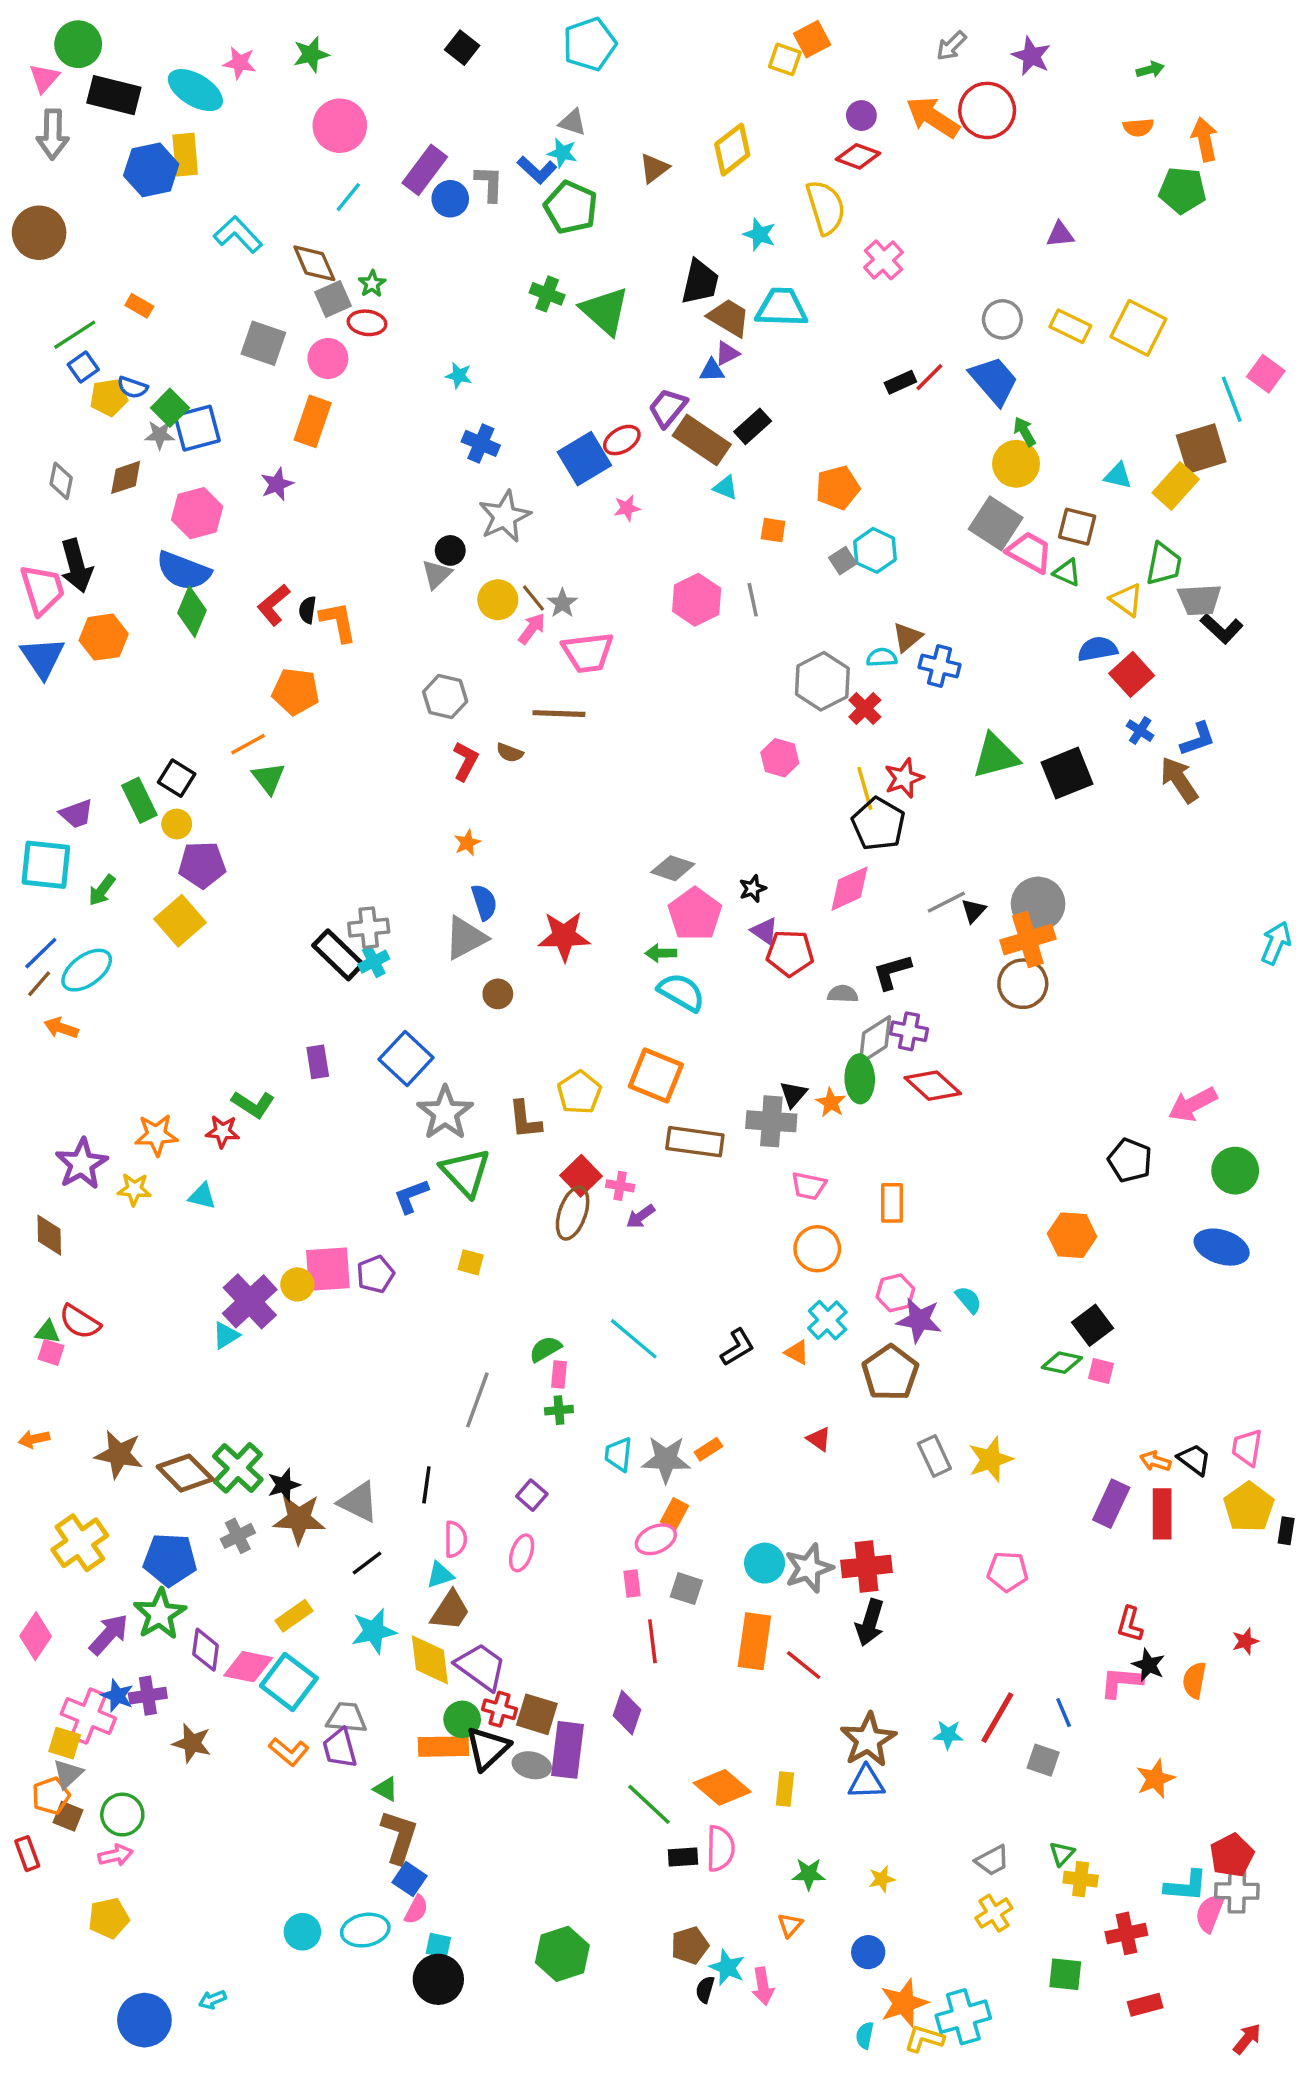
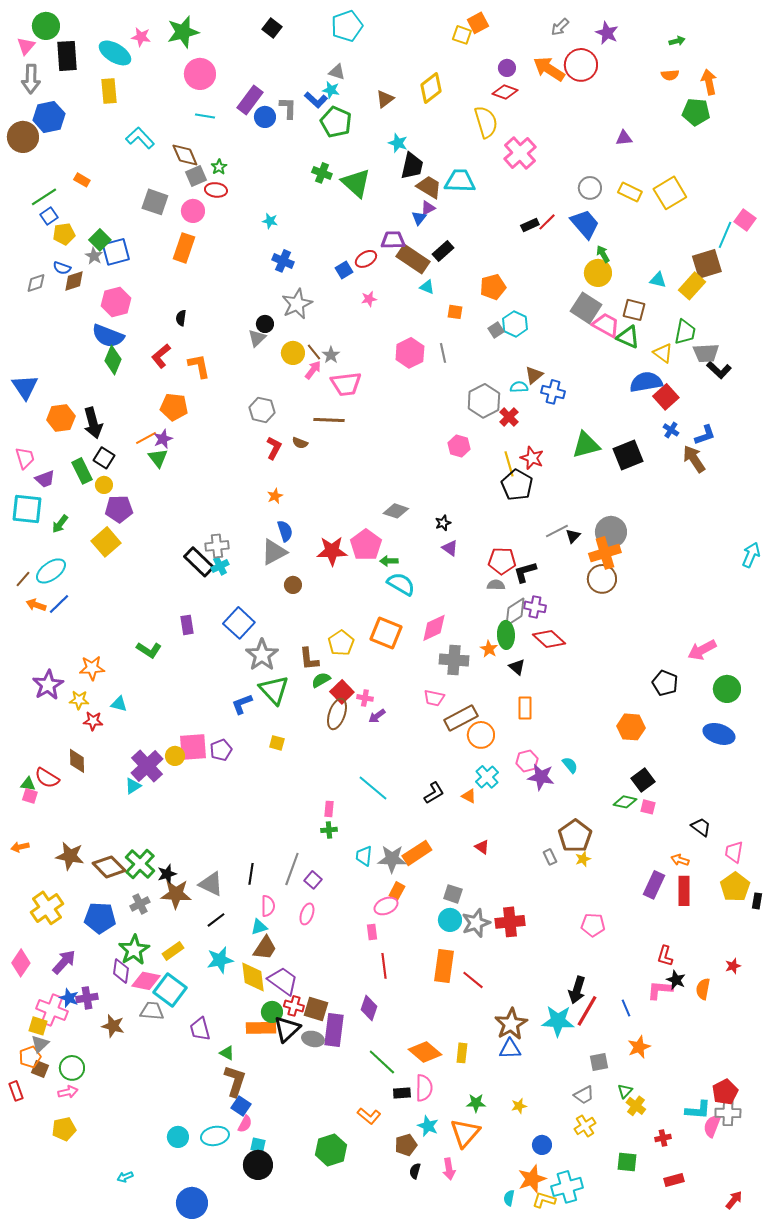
green star: (311, 54) -> (183, 32), size x1.5
black rectangle: (114, 95) -> (67, 56), turned 72
blue hexagon: (151, 170) -> (49, 117), moved
cyan line: (348, 197) -> (205, 116), turned 60
cyan star: (759, 234) -> (398, 143), moved
pink cross: (883, 260) -> (520, 153), size x1.4
yellow square: (1138, 328) -> (670, 193), turned 32
blue triangle: (712, 370) -> (419, 218), turned -49
blue semicircle: (133, 387) -> (62, 268), moved
cyan line: (1232, 399) -> (725, 235), turned 44
purple trapezoid: (668, 408) -> (393, 240), turned 50
gray star: (160, 435) -> (94, 256), turned 30
blue square: (584, 459) -> (344, 270), size x0.6
gray diamond: (61, 481) -> (36, 283), turned 60
purple star: (277, 484) -> (163, 439), moved
black arrow: (76, 566) -> (93, 423), moved
green triangle: (1067, 573) -> (628, 337), size x1.4
pink trapezoid: (42, 590) -> (25, 458), moved, size x0.7
black semicircle: (308, 610) -> (181, 318), moved
orange hexagon: (104, 637) -> (61, 418), moved
blue semicircle: (1098, 649) -> (646, 382), size x1.4
red star: (904, 778) -> (532, 458), turned -30
pink diamond: (850, 889) -> (434, 628), moved
pink pentagon: (695, 914) -> (366, 545), moved
blue line: (41, 953) -> (59, 604), moved
red pentagon: (790, 953) -> (502, 561), moved
black triangle: (793, 1094) -> (517, 667), moved, turned -30
red star: (223, 1132) -> (93, 721), moved
brown rectangle: (695, 1142) -> (461, 718), moved, turned -36
pink trapezoid: (809, 1186) -> (434, 698), moved
brown diamond: (49, 1235) -> (77, 761), moved
green semicircle: (545, 1349) -> (321, 680), moved
brown pentagon: (890, 1373) -> (575, 836), moved
gray line: (477, 1400) -> (292, 869), moved
orange rectangle: (708, 1449) -> (417, 853), size x1.8
gray rectangle: (934, 1456) -> (550, 857), size x0.7
yellow star: (991, 1459) -> (583, 859), size x0.6
black trapezoid: (1194, 1459) -> (701, 827), moved
gray square: (686, 1589) -> (453, 894), moved
green star: (160, 1614) -> (134, 950), moved
black arrow: (870, 1623) -> (577, 990), moved
gray trapezoid: (347, 1718) -> (152, 1011), moved
cyan star: (948, 1735) -> (558, 1021), size x1.8
orange L-shape: (289, 1752) -> (369, 1116), moved
gray square: (1043, 1760) -> (599, 1062), moved, turned -30
orange star: (1155, 1779) -> (639, 1047), moved
yellow cross: (1081, 1879) -> (636, 1106), turned 30
orange triangle: (790, 1925) -> (465, 1133), size x2.0
red cross: (1126, 1933) -> (663, 1138), size x0.7
blue circle: (868, 1952) -> (542, 1145), moved
cyan star: (727, 1967) -> (428, 1126), moved
blue circle: (144, 2020) -> (192, 1203), moved

